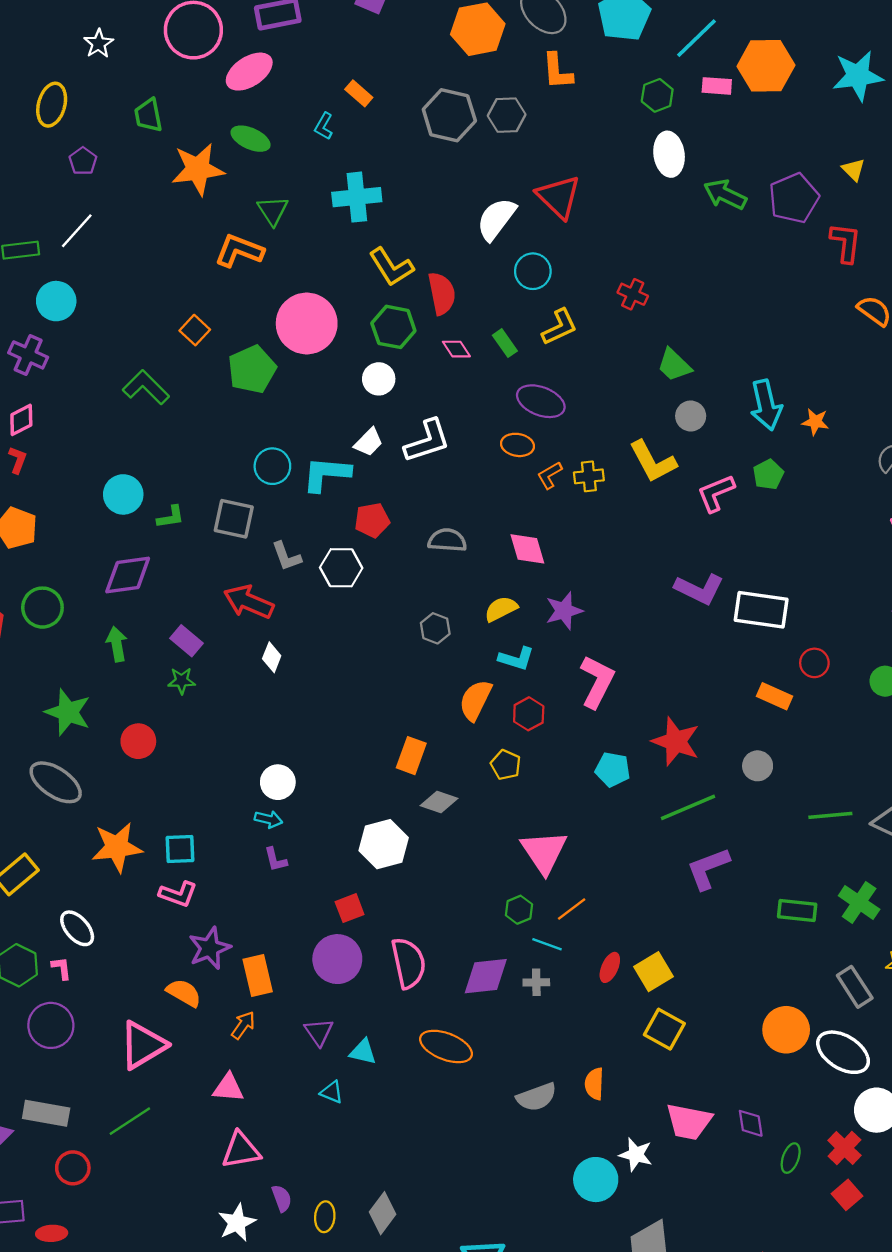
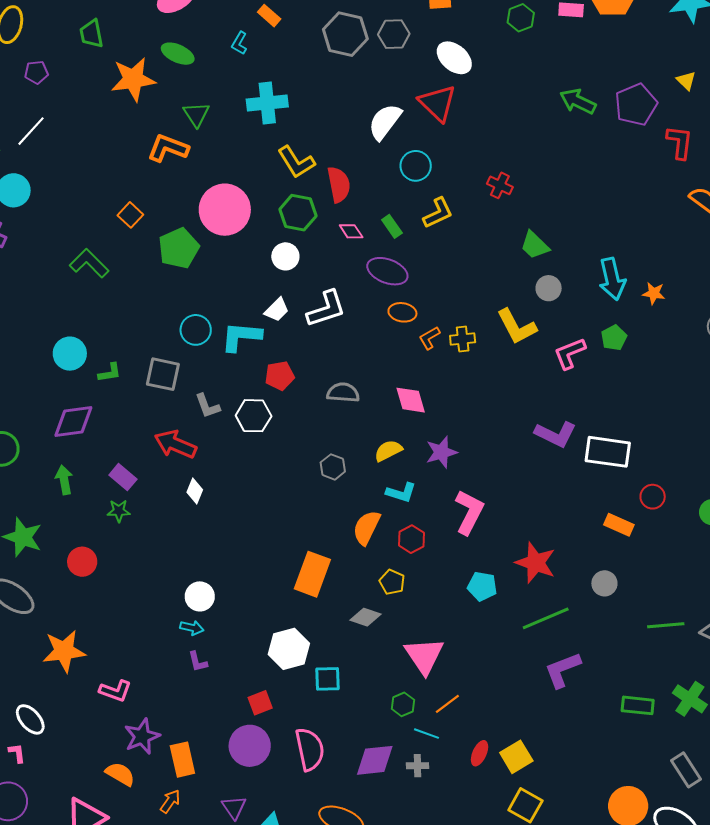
white ellipse: (669, 154) -> (454, 58), moved, turned -42
purple pentagon: (83, 161) -> (36, 72), turned 30
purple ellipse: (541, 401) -> (387, 271), moved
orange rectangle: (411, 756) -> (312, 574), size x1.4
gray diamond: (439, 802) -> (365, 617), moved
cyan square: (180, 849) -> (328, 679), moved

